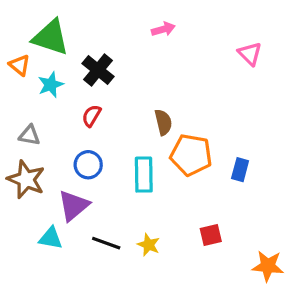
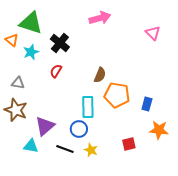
pink arrow: (163, 29) -> (100, 18), size x1.5
brown semicircle: (163, 122) -> (100, 75), turned 35
blue circle: (88, 165) -> (79, 129), moved
orange star: (268, 266) -> (159, 130), moved

